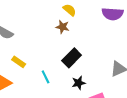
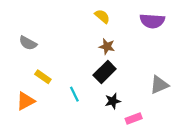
brown star: (63, 27) -> (107, 46), moved

